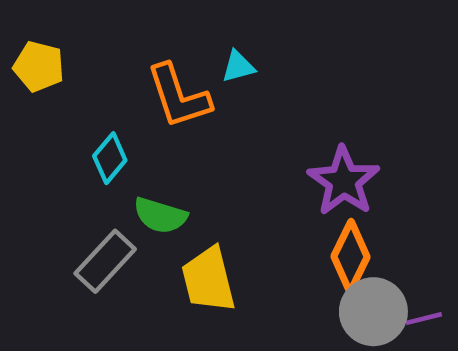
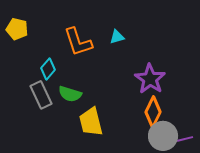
cyan triangle: (238, 66) -> (117, 37), moved
gray rectangle: (105, 261) -> (41, 95), moved, turned -68

